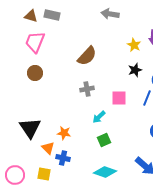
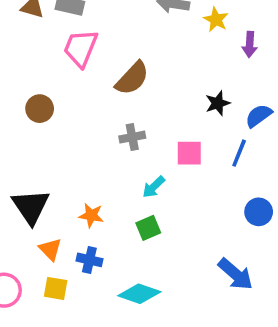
pink trapezoid: (35, 42) -> (81, 48), moved
yellow star: (134, 45) -> (216, 20), moved
green square: (104, 140) -> (148, 228), moved
orange triangle: (48, 148) -> (50, 249), moved
cyan diamond: (105, 172) -> (139, 294), moved

